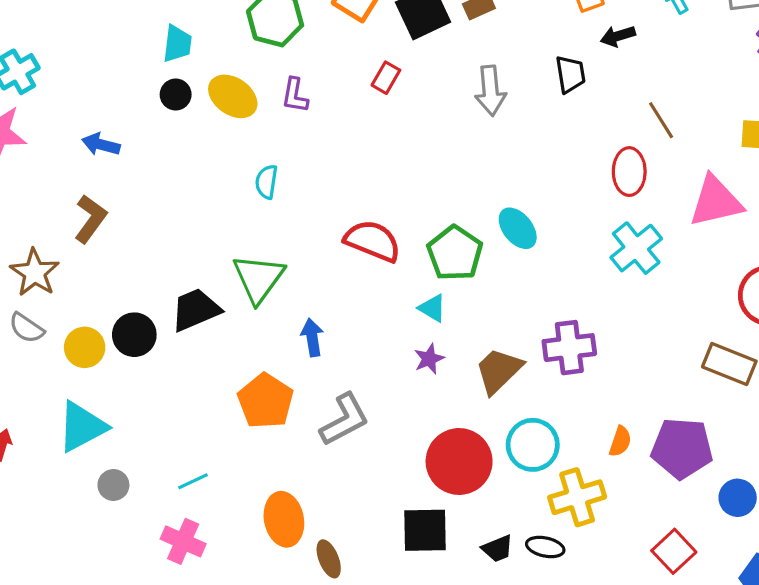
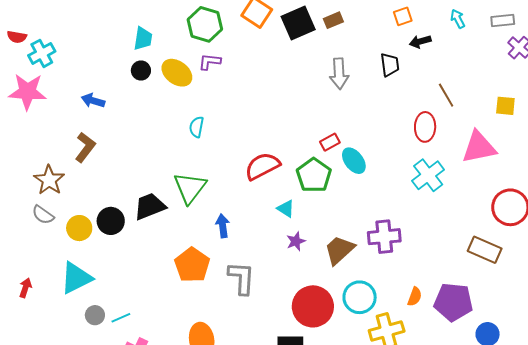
red rectangle: (386, 78) -> (330, 142), moved, turned 30
purple L-shape: (295, 95) -> (210, 62), moved, turned 85
red semicircle: (373, 241) -> (262, 166), turned -51
cyan triangle: (432, 308) -> (286, 209), moved
gray L-shape: (344, 420) -> (241, 278), turned -60
cyan line: (193, 481) -> (121, 318), moved

